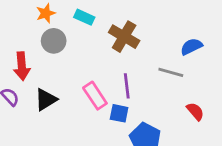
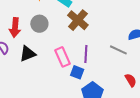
brown cross: (124, 37) -> (78, 20), moved
gray circle: (54, 41) -> (39, 24), moved

